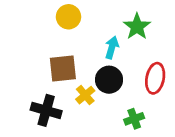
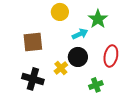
yellow circle: (68, 17) -> (60, 12), moved
cyan arrow: (112, 48) -> (80, 34), turned 49
brown square: (63, 68) -> (33, 42), moved

